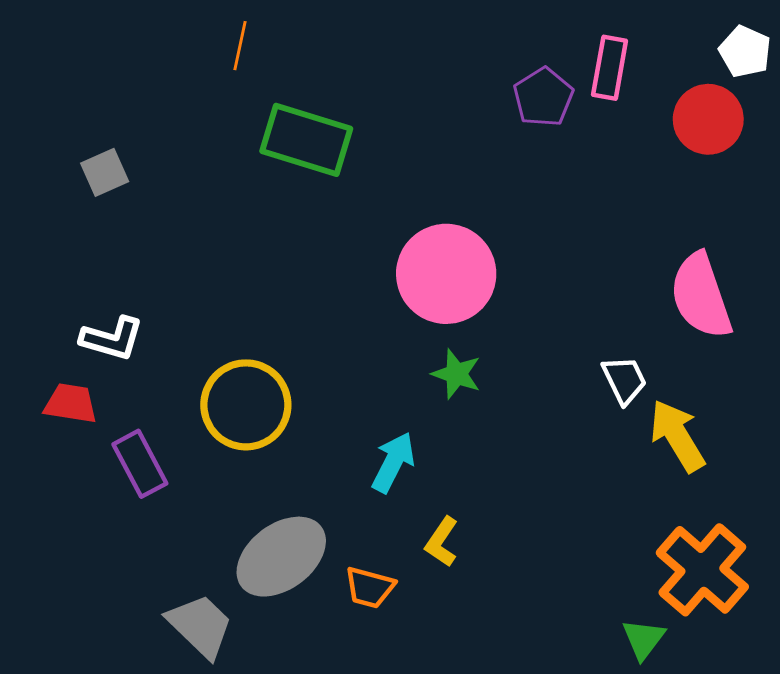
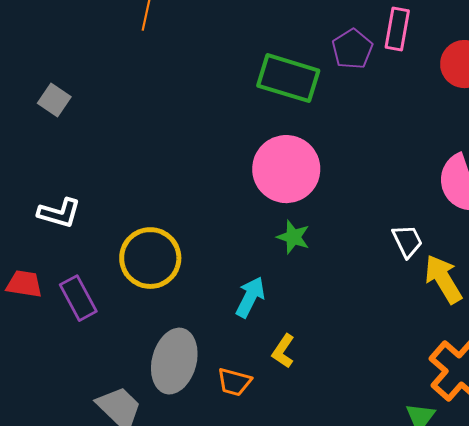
green rectangle: (306, 140) -> (288, 78), moved
gray square: (105, 172) -> (54, 100), turned -32
red trapezoid: (71, 403) -> (24, 284), moved
gray ellipse: (281, 557) -> (174, 361), turned -38

